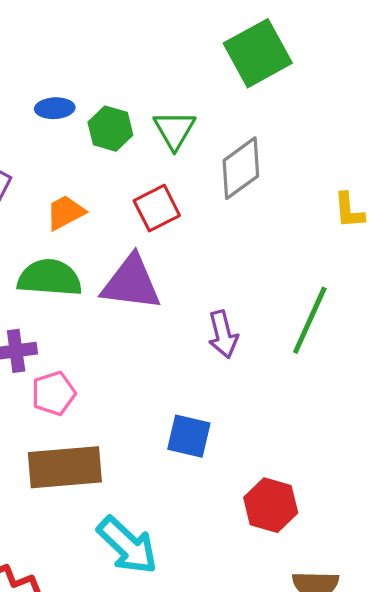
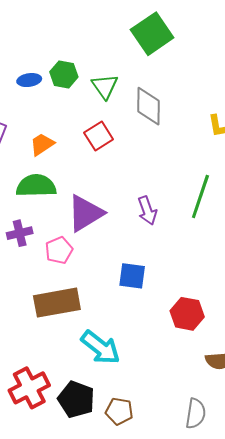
green hexagon: (110, 129) -> (64, 74), moved
gray diamond: (241, 168) -> (148, 106), turned -48
purple triangle: (131, 283) -> (85, 213), moved, turned -33
pink pentagon: (54, 393) -> (59, 250), moved

